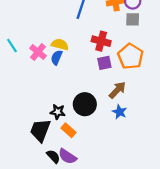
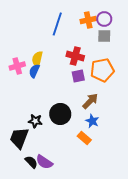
yellow semicircle: (60, 44) -> (37, 59), turned -91
pink cross: (38, 52) -> (17, 66), turned 35
orange pentagon: (130, 56) -> (102, 70), turned 30
orange rectangle: (68, 130) -> (84, 138), moved

